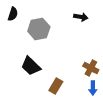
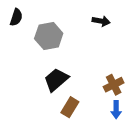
black trapezoid: (31, 66) -> (56, 80), moved, turned 95
brown cross: (91, 68) -> (114, 85), turned 35

